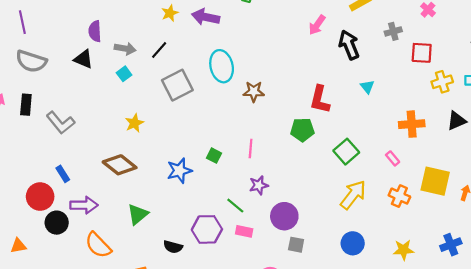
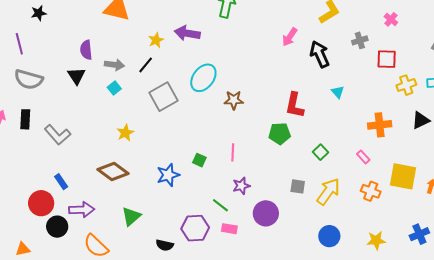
yellow star: (170, 13) -> (156, 40), moved
black triangle: (83, 59) -> (77, 76), turned 36
cyan ellipse: (222, 66) -> (203, 78), turned 52
green square: (346, 152) -> (321, 152), size x0.7
gray square: (296, 245) -> (298, 186), moved

